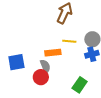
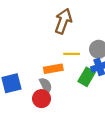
green rectangle: (80, 85) -> (87, 77), moved

